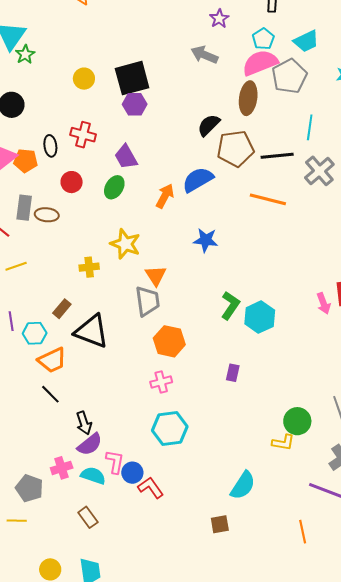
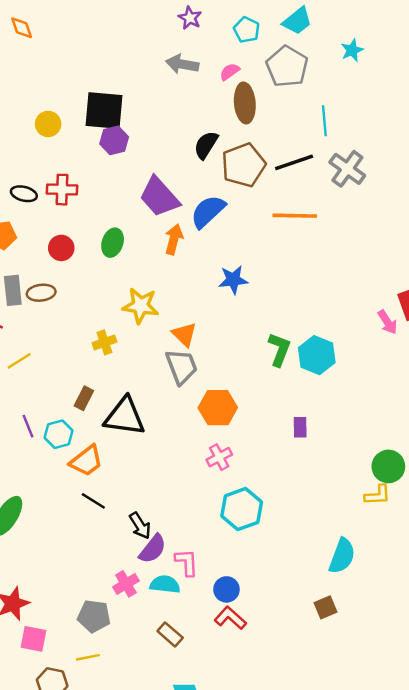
pink semicircle: (260, 63) -> (230, 72), moved, size x0.5
black square: (132, 78) -> (104, 111), turned 33
black ellipse: (50, 146) -> (24, 194), moved, turned -55
purple trapezoid: (126, 157) -> (159, 197), moved, size x1.4
blue circle: (132, 473) -> (226, 589), moved
red L-shape: (151, 488) -> (230, 618), moved

